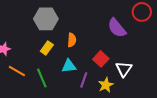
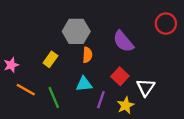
gray hexagon: (46, 19) -> (76, 31), moved
purple semicircle: (117, 28) -> (123, 41), moved
yellow rectangle: (47, 48) -> (50, 59), moved

